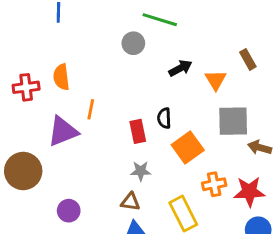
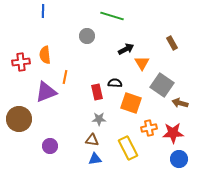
gray circle: (133, 43) -> (87, 36), moved
orange triangle: (216, 80) -> (142, 63), moved
black semicircle: (164, 118) -> (115, 83), turned 96
gray square: (233, 121) -> (162, 85), turned 35
orange square: (188, 148) -> (131, 103), turned -35

